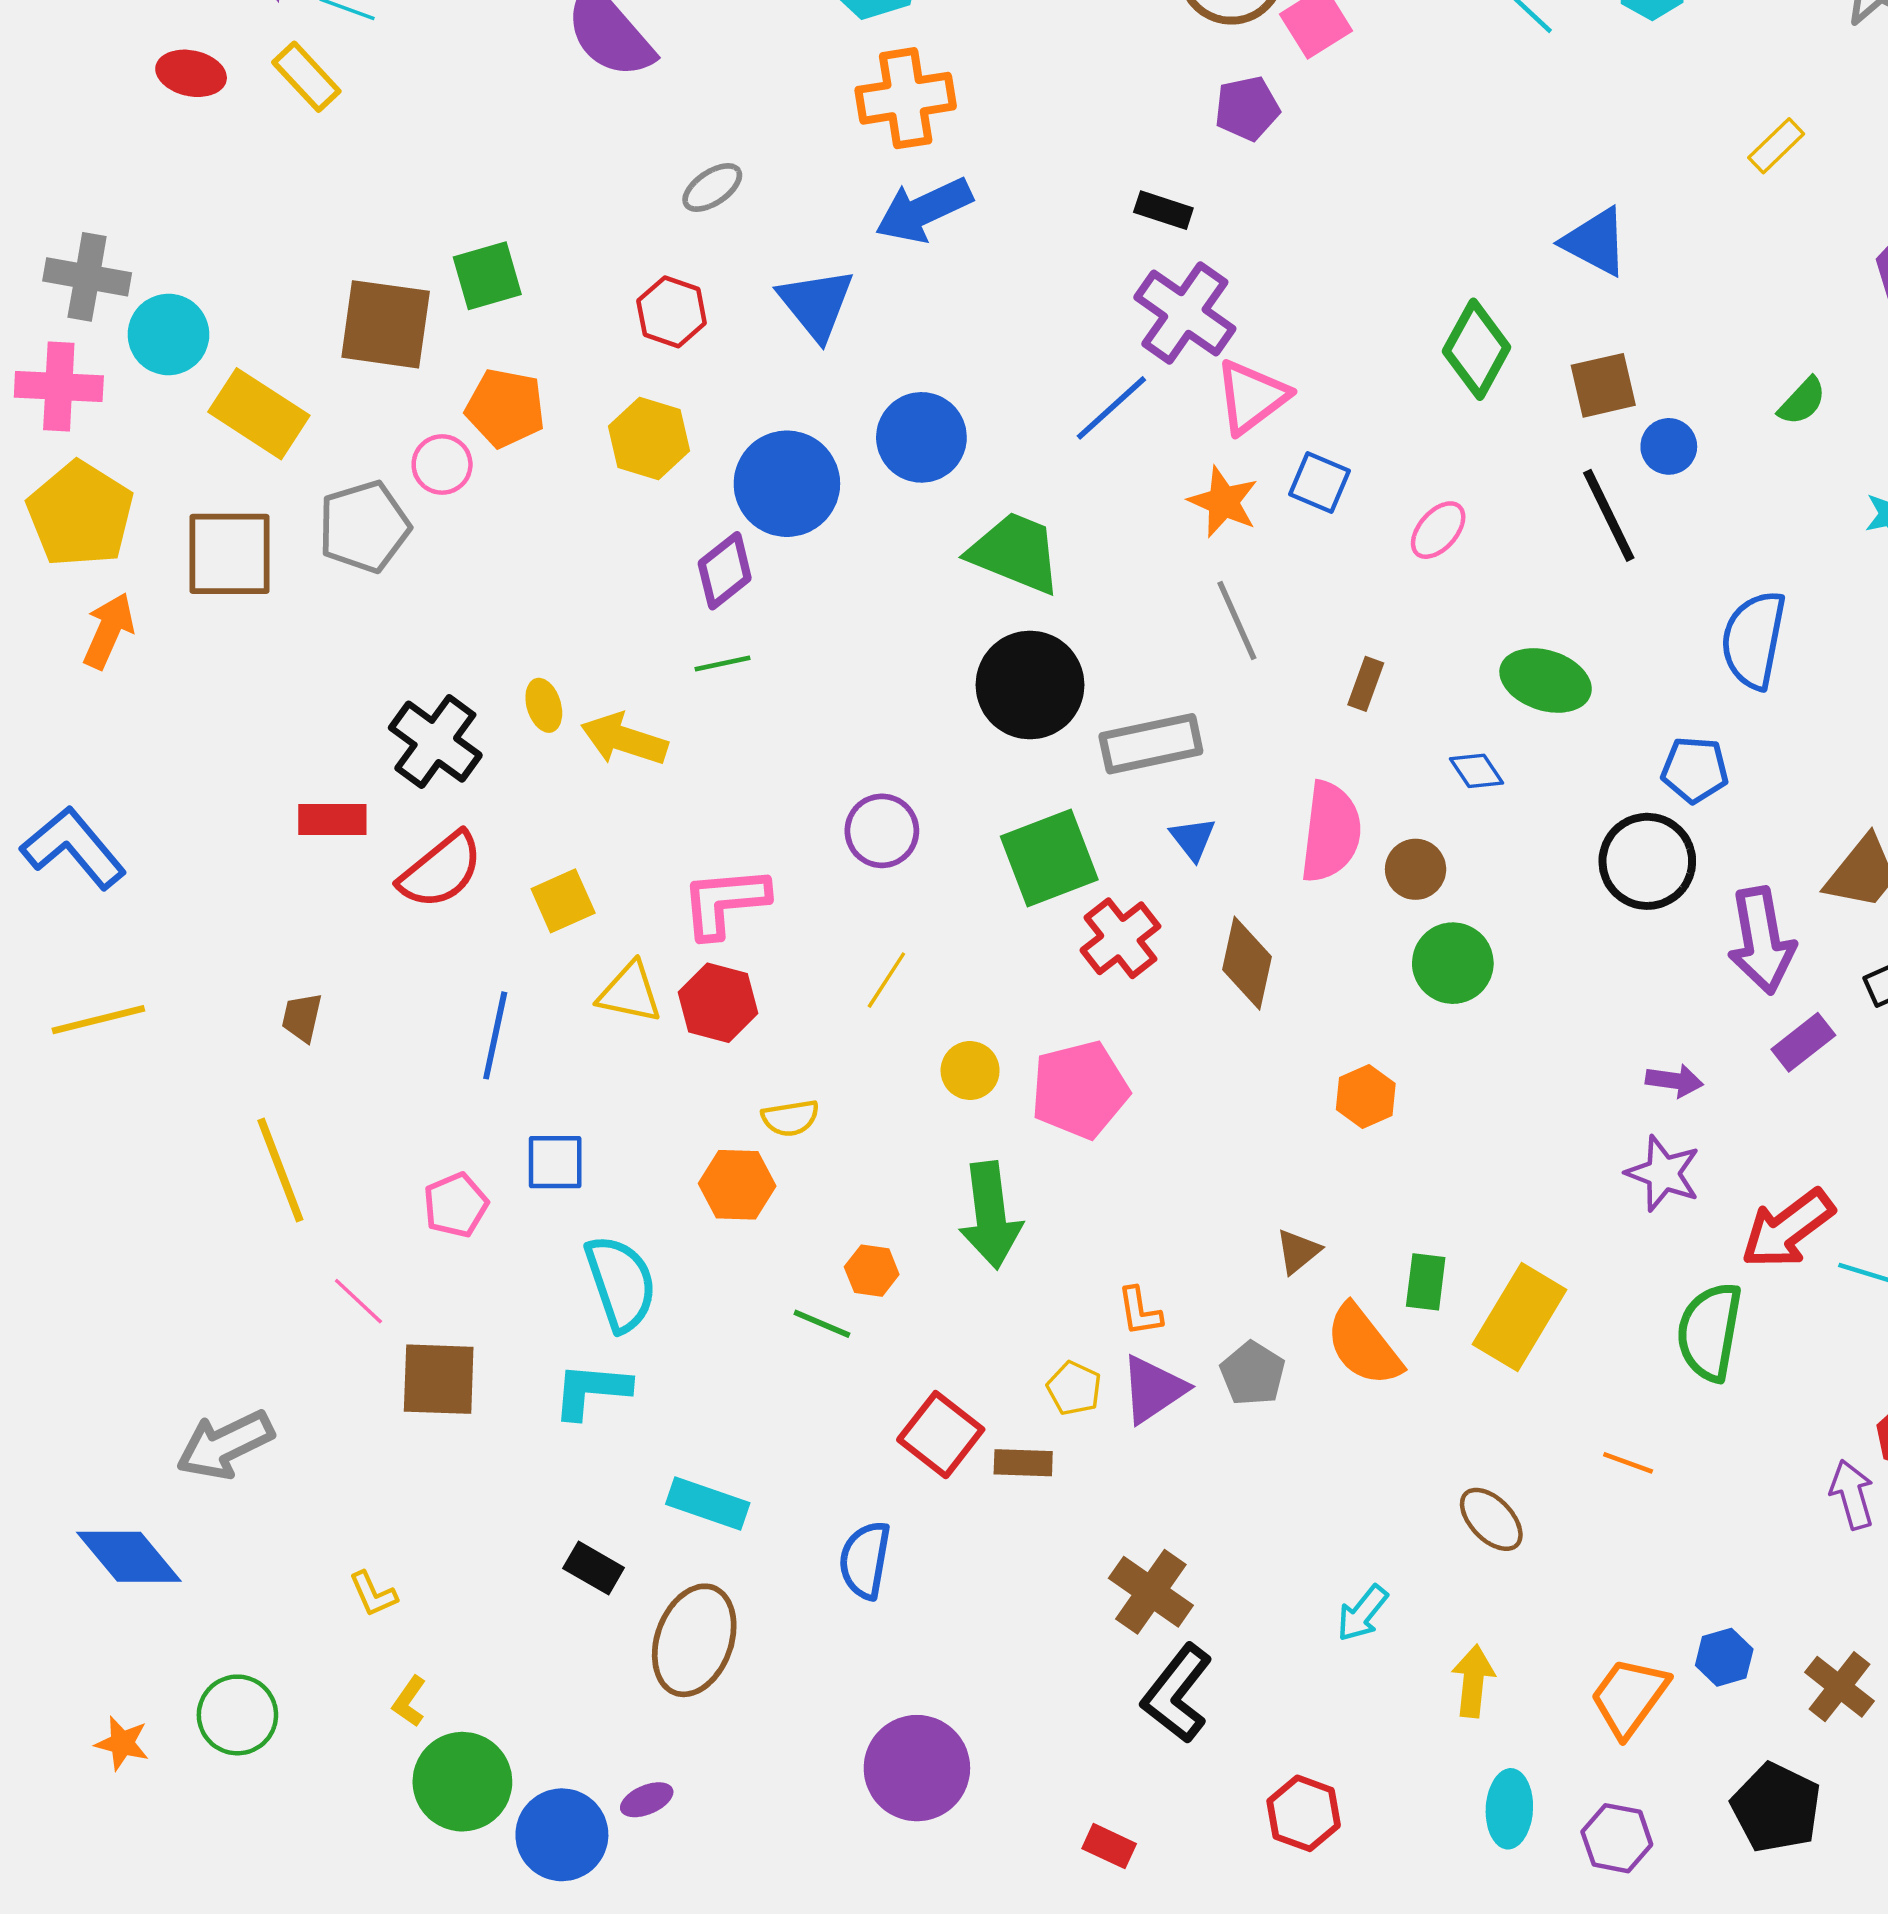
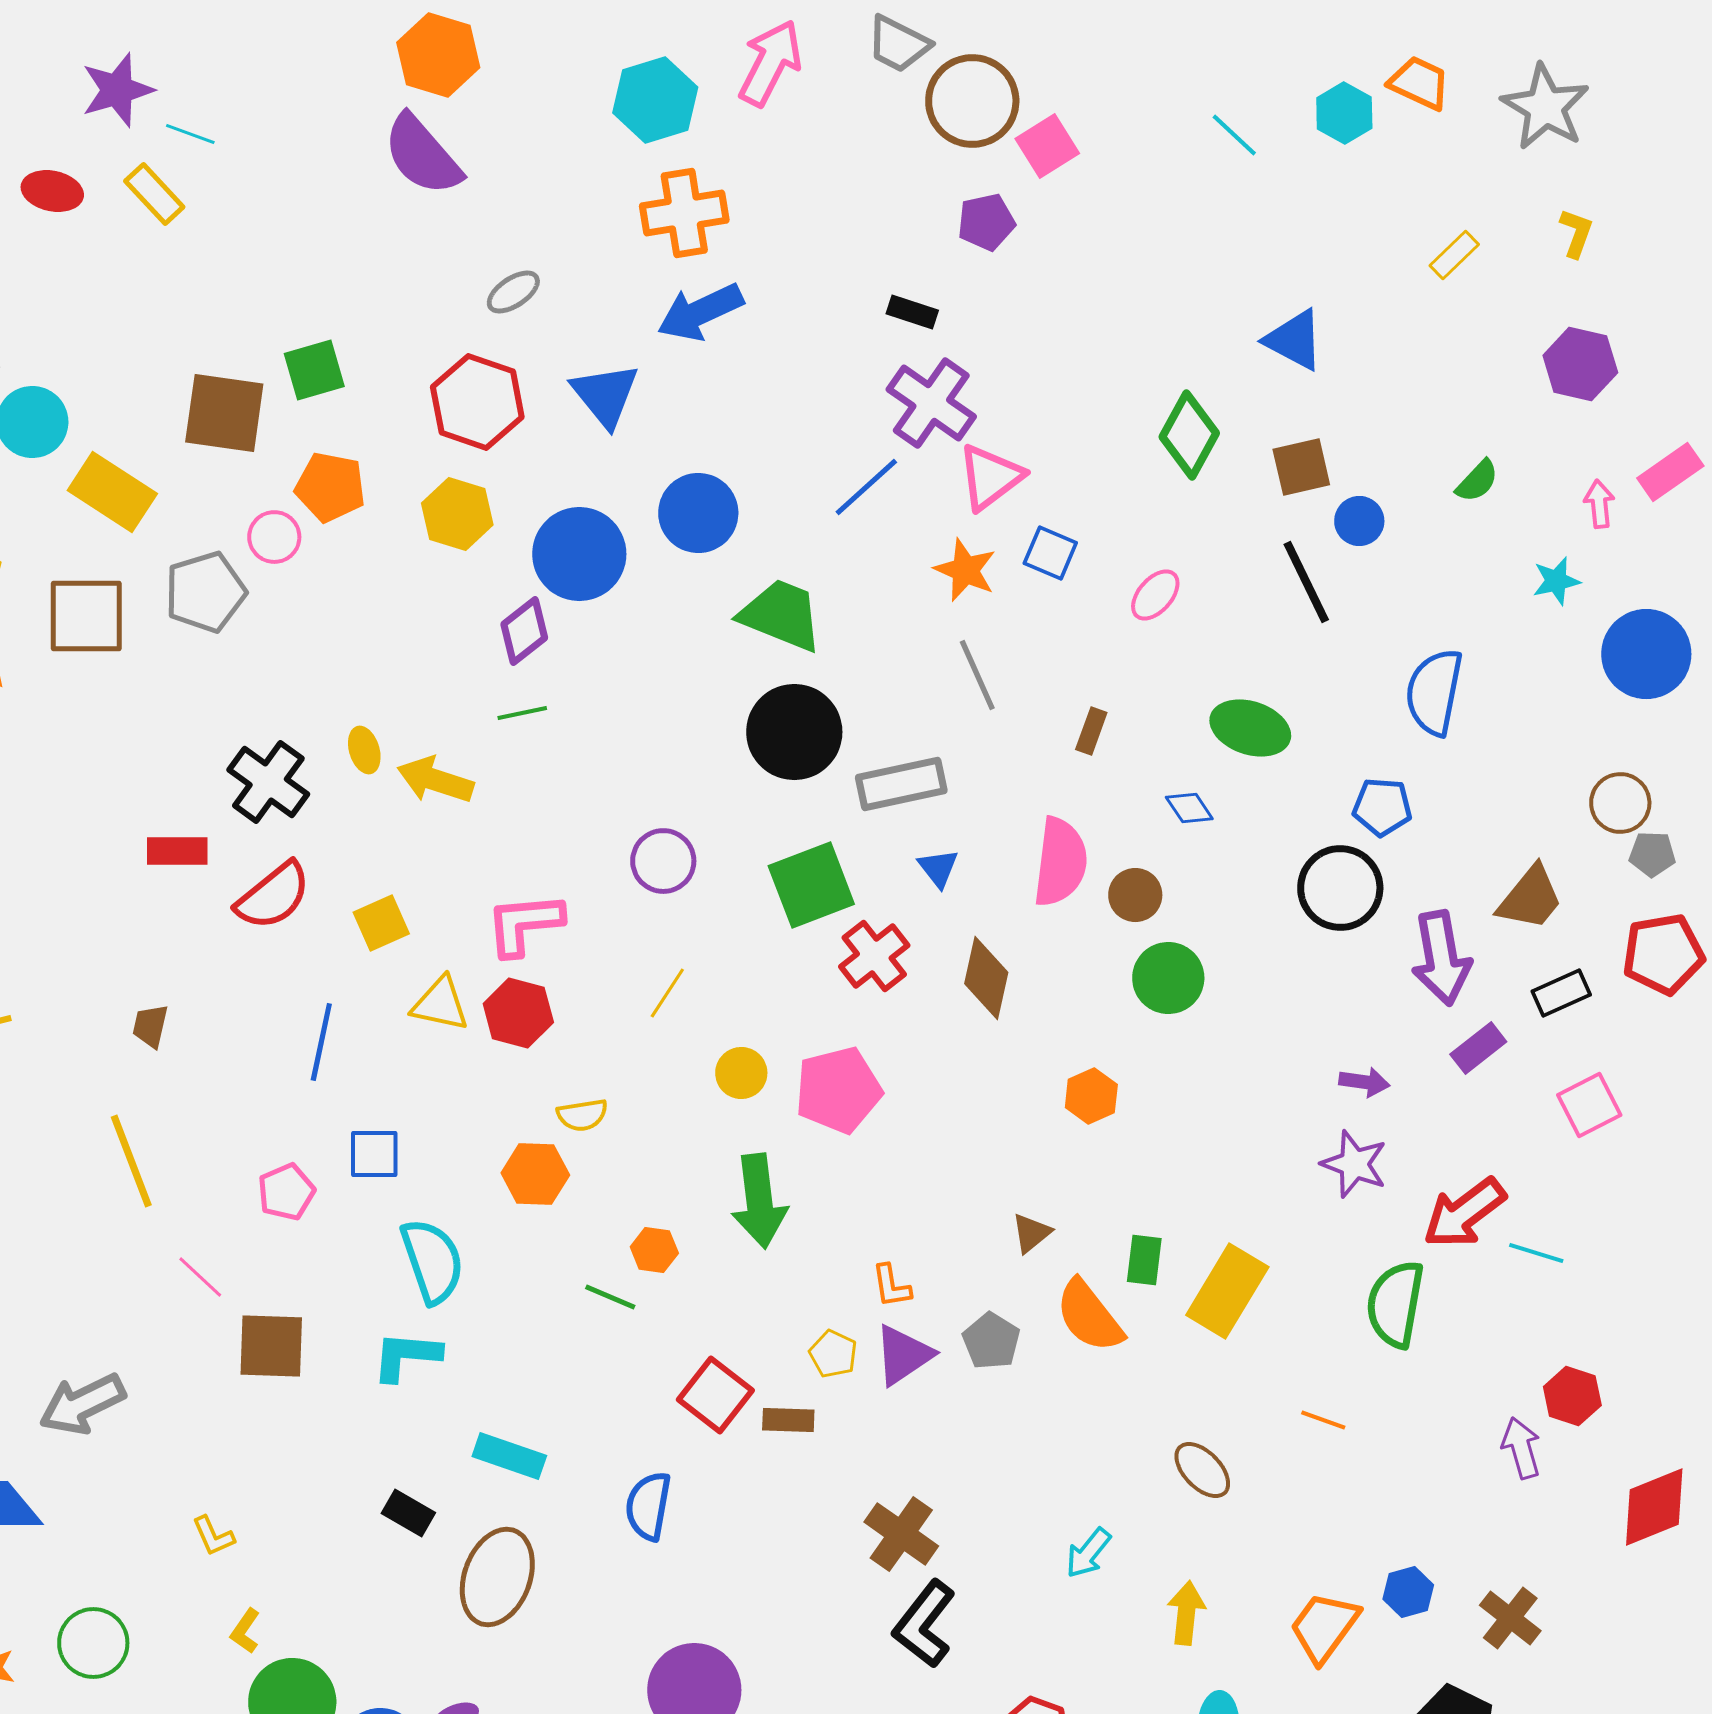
red hexagon: (672, 312) -> (477, 402), size x1.5

